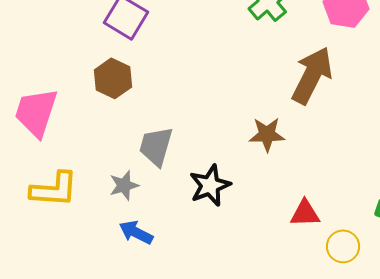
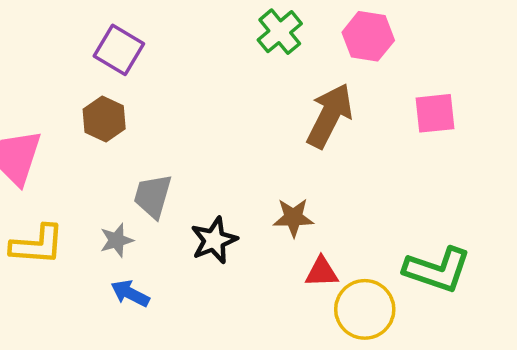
brown star: (267, 134) -> (293, 218), moved
yellow circle: (343, 246) -> (365, 309), size x1.6

